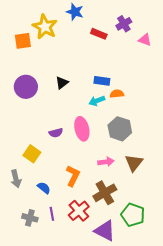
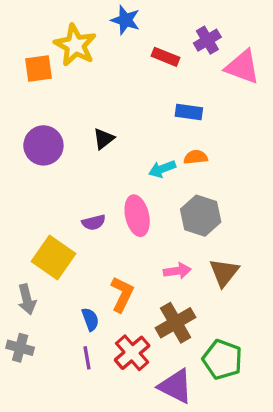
pink triangle: (145, 40) -> (242, 67), size x1.6
blue rectangle: (102, 81) -> (189, 112), moved
yellow square: (32, 154) -> (54, 257), size x1.4
blue semicircle: (44, 188) -> (90, 319), moved, turned 32
gray cross: (30, 218) -> (20, 348), moved

